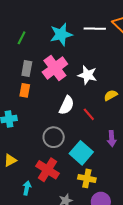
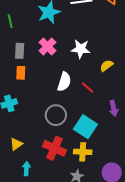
green line: (22, 38) -> (10, 21), turned -32
pink cross: (55, 68) -> (47, 46), size x0.7
yellow cross: (87, 178) -> (83, 152), moved
cyan arrow: (27, 188) -> (26, 169), moved

